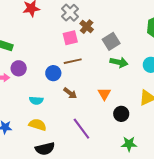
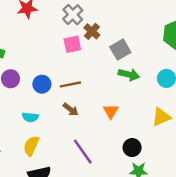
brown line: (73, 61) -> (70, 84), moved
blue circle: (53, 73) -> (42, 84), moved
black circle: (121, 114) -> (132, 148), moved
yellow semicircle: (38, 125) -> (31, 146), turned -84

